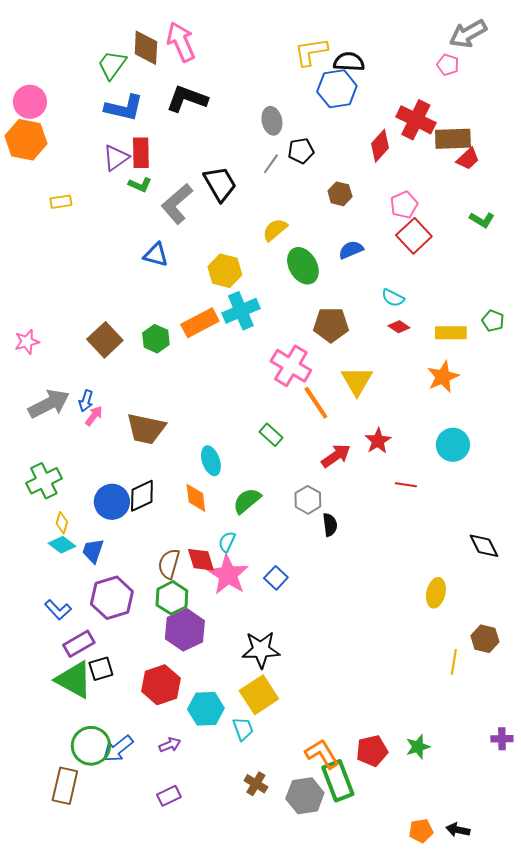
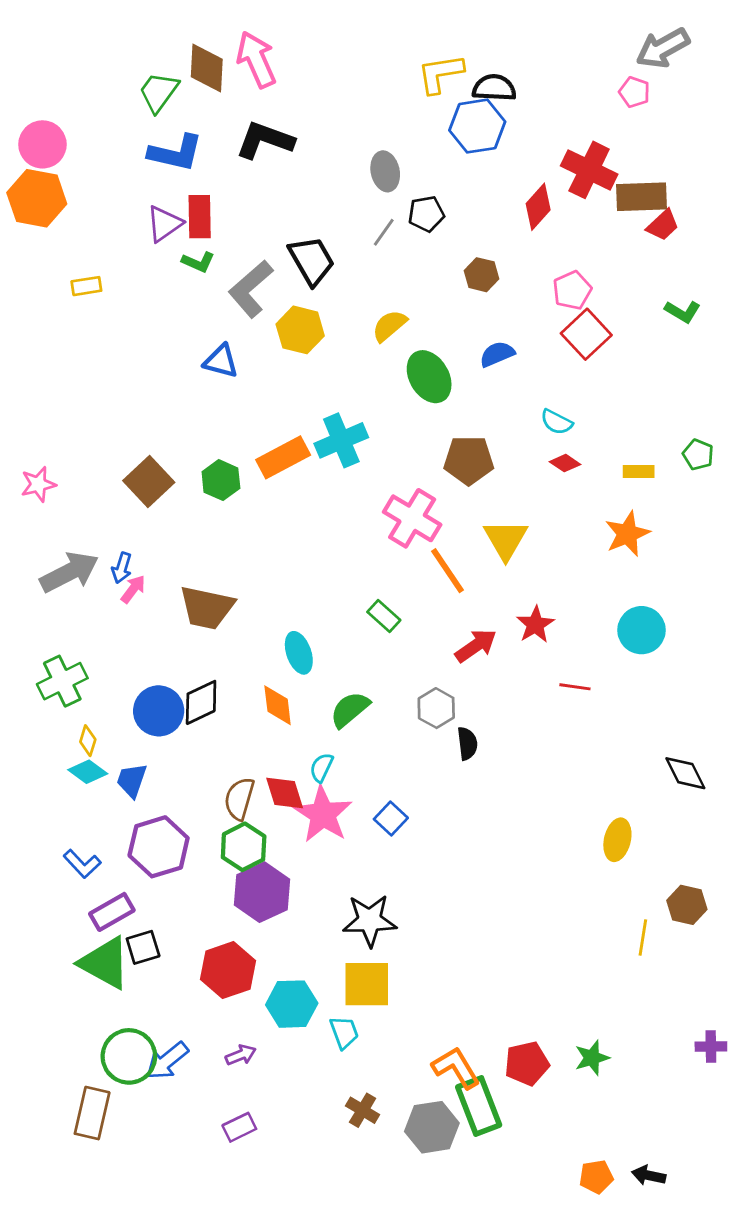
yellow hexagon: (225, 271) -> (300, 330), moved
yellow rectangle: (451, 333) -> (639, 472), size x0.7
yellow square: (259, 695) -> (367, 984), turned 33

